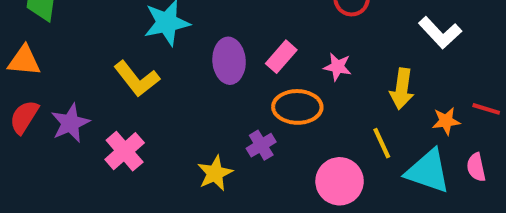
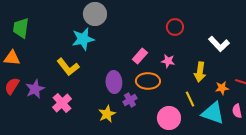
purple ellipse: (229, 61) -> (114, 82), moved

